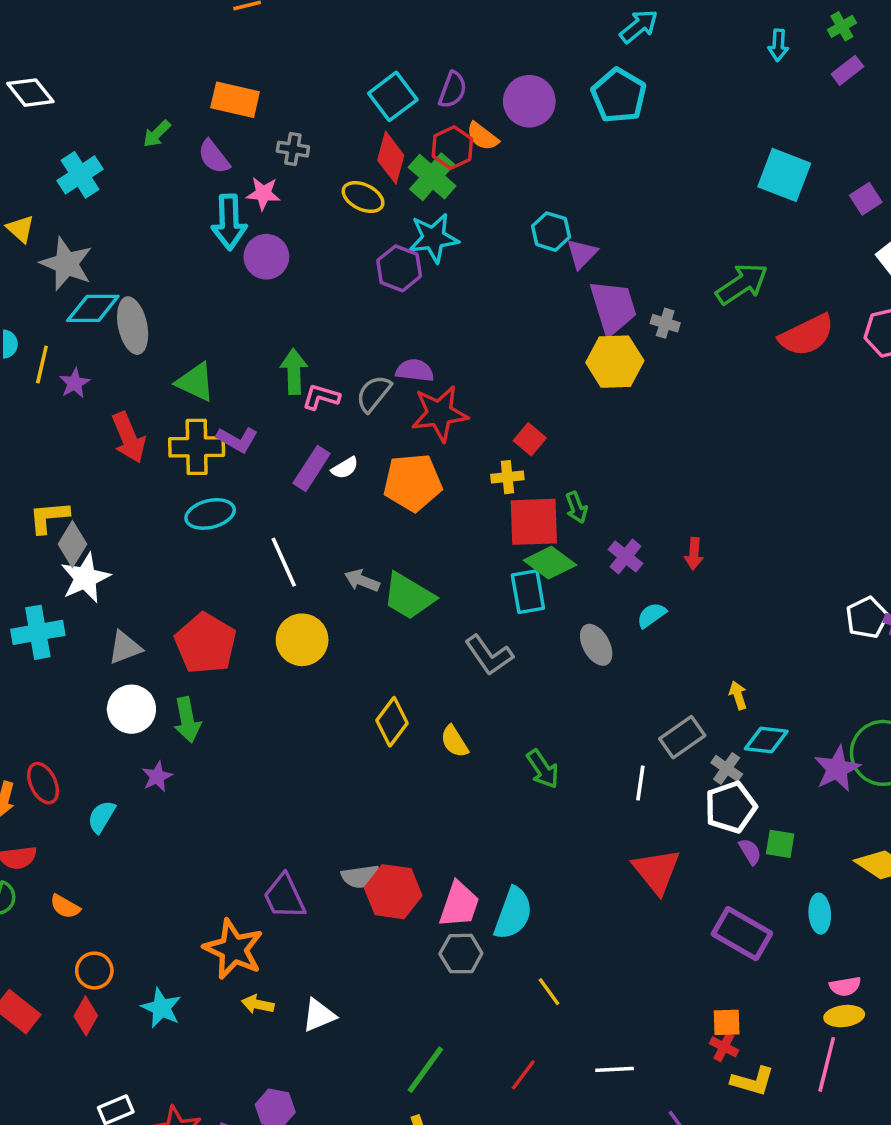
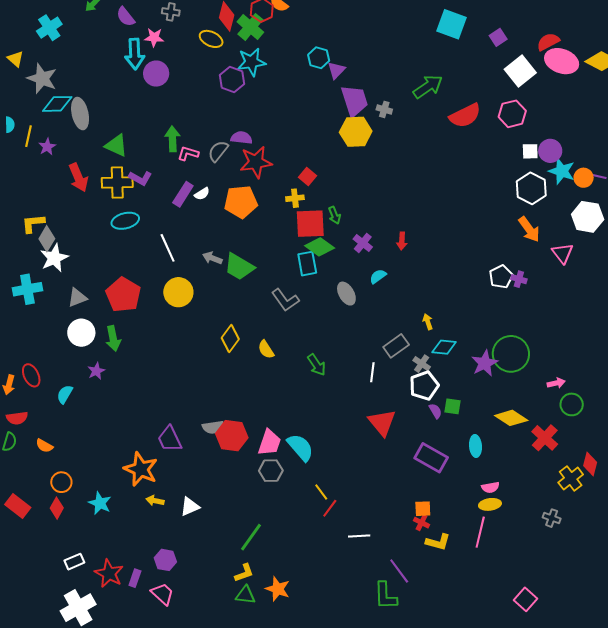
cyan semicircle: (513, 913) -> (300, 447), turned -60
red line: (523, 1075) -> (330, 508), moved

